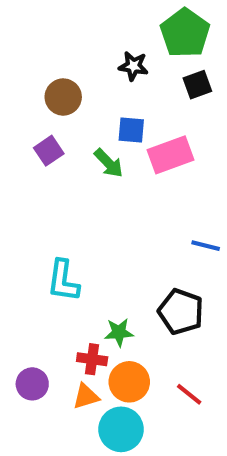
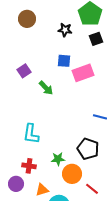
brown circle: (63, 97) -> (27, 19), moved
green arrow: (109, 163) -> (46, 88), moved
red cross: (92, 359) -> (29, 166), moved
orange circle: (129, 382) -> (72, 174), moved

